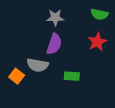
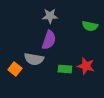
green semicircle: (99, 14) -> (90, 26), moved
red star: (97, 42) -> (86, 66), moved, turned -30

